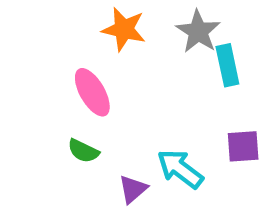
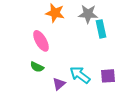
gray star: (198, 32) -> (88, 14), turned -30
purple square: (243, 146) -> (108, 76), moved

